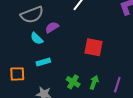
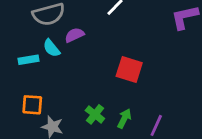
cyan rectangle: (43, 62) -> (29, 60), moved
orange square: (17, 74) -> (32, 105), moved

